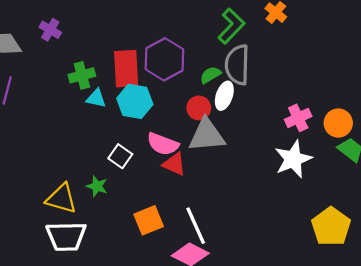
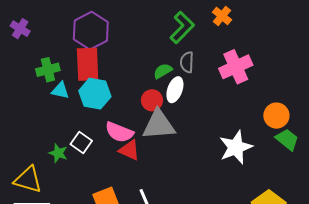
purple hexagon: (164, 59) -> (91, 31), moved
gray semicircle: (237, 65) -> (187, 62), size x0.6
pink cross: (298, 118) -> (236, 67), moved, size x1.4
green star: (97, 186) -> (58, 153), moved

